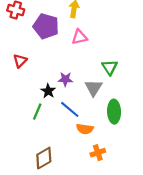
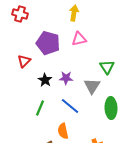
purple pentagon: (46, 26) -> (48, 43), moved
black star: (48, 91) -> (45, 80), moved
orange semicircle: (85, 129) -> (63, 131), moved, turned 70

